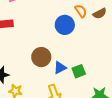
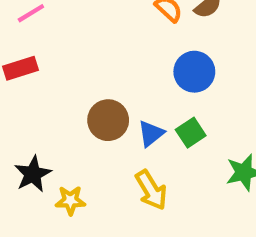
blue circle: (65, 25) -> (194, 72), moved

